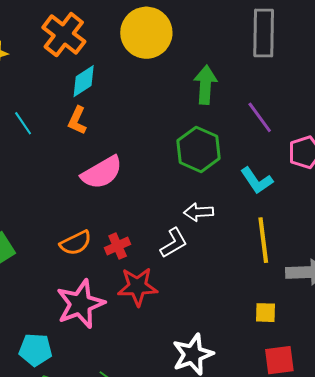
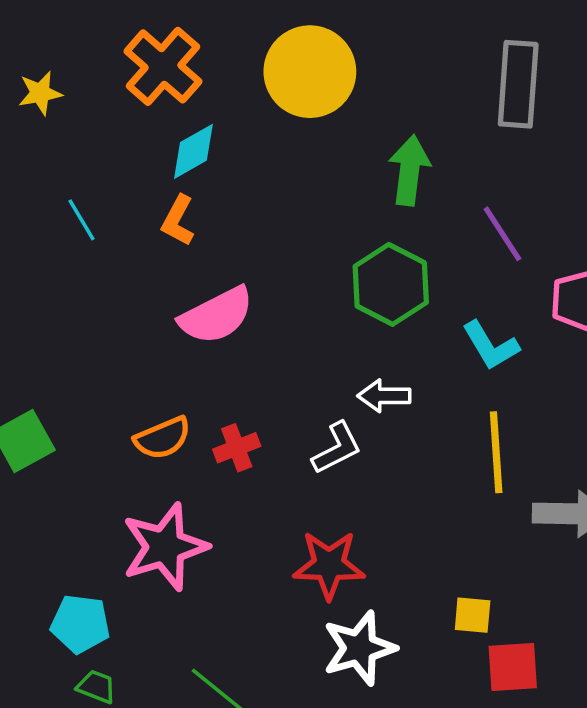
red star: (138, 287) -> (329, 565), moved
yellow square: (266, 313) -> (473, 615), moved

